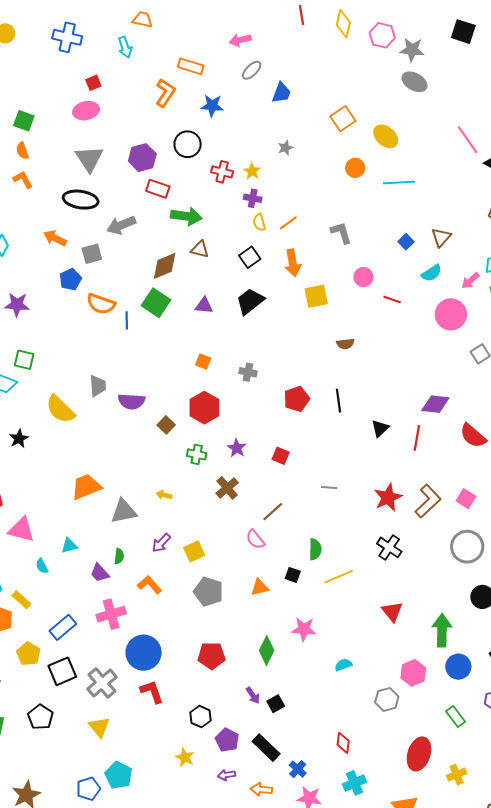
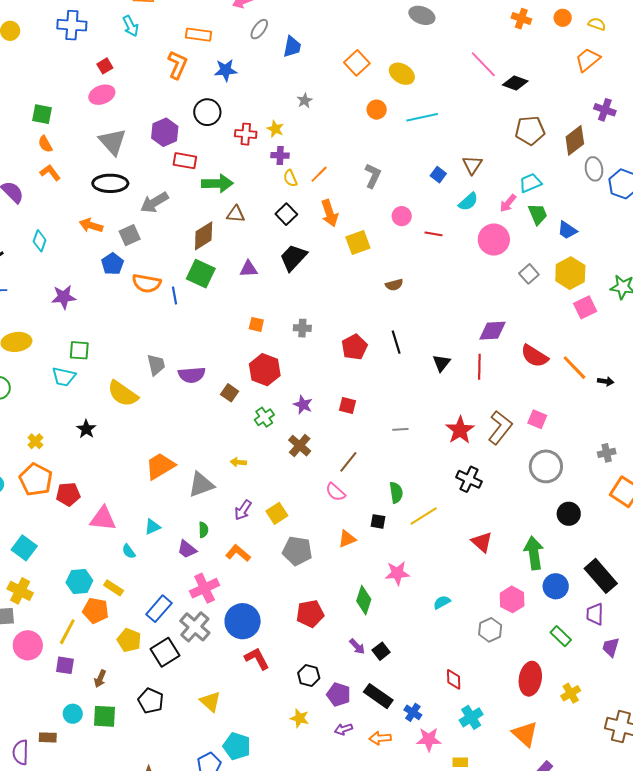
gray L-shape: (341, 233) -> (373, 176), turned 50
green cross: (197, 454) -> (264, 417), turned -36
gray cross: (102, 683) -> (195, 627), moved

